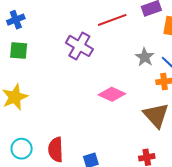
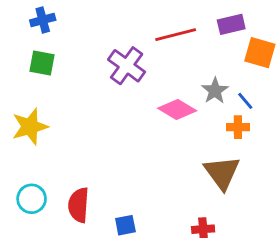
pink diamond: (112, 94) -> (177, 110), moved

